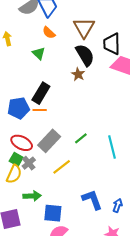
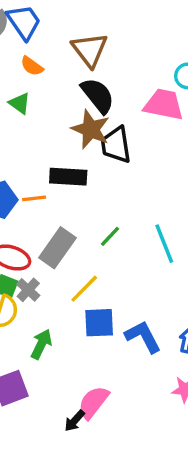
black trapezoid: (112, 44) -> (116, 145), moved
brown star: (78, 74) -> (91, 129), size x1.6
black rectangle: (41, 93) -> (68, 177), moved, turned 70
green arrow: (32, 196) -> (41, 344), turned -54
blue square: (53, 213) -> (99, 323), moved

